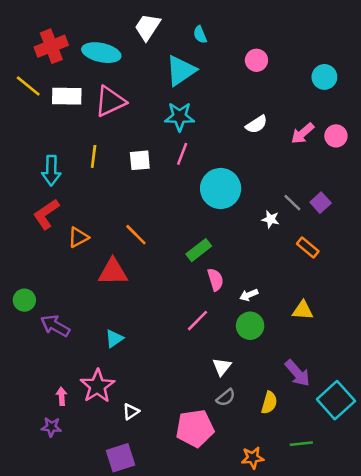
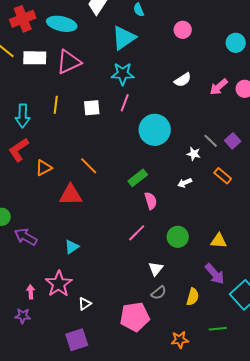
white arrow: (249, 295) -> (185, 183), moved
yellow triangle: (303, 310) -> (219, 241), moved

